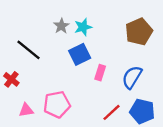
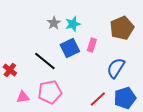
black line: (28, 50) -> (45, 61), moved
pink rectangle: (100, 73) -> (92, 45), moved
blue pentagon: (142, 111) -> (125, 98), turned -30

